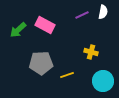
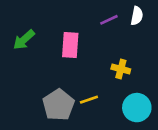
pink rectangle: (45, 25) -> (70, 45), moved, turned 66
gray pentagon: (41, 63) -> (58, 105), moved, turned -30

